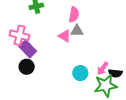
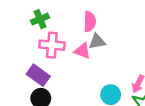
pink cross: (19, 35) -> (52, 45), moved

